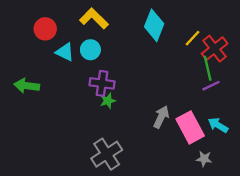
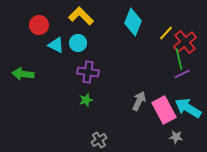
green star: (108, 101) -> (86, 100), moved
cyan arrow: (218, 125) -> (188, 108), size x1.5
gray cross: (107, 154) -> (99, 140), moved, size x0.6

